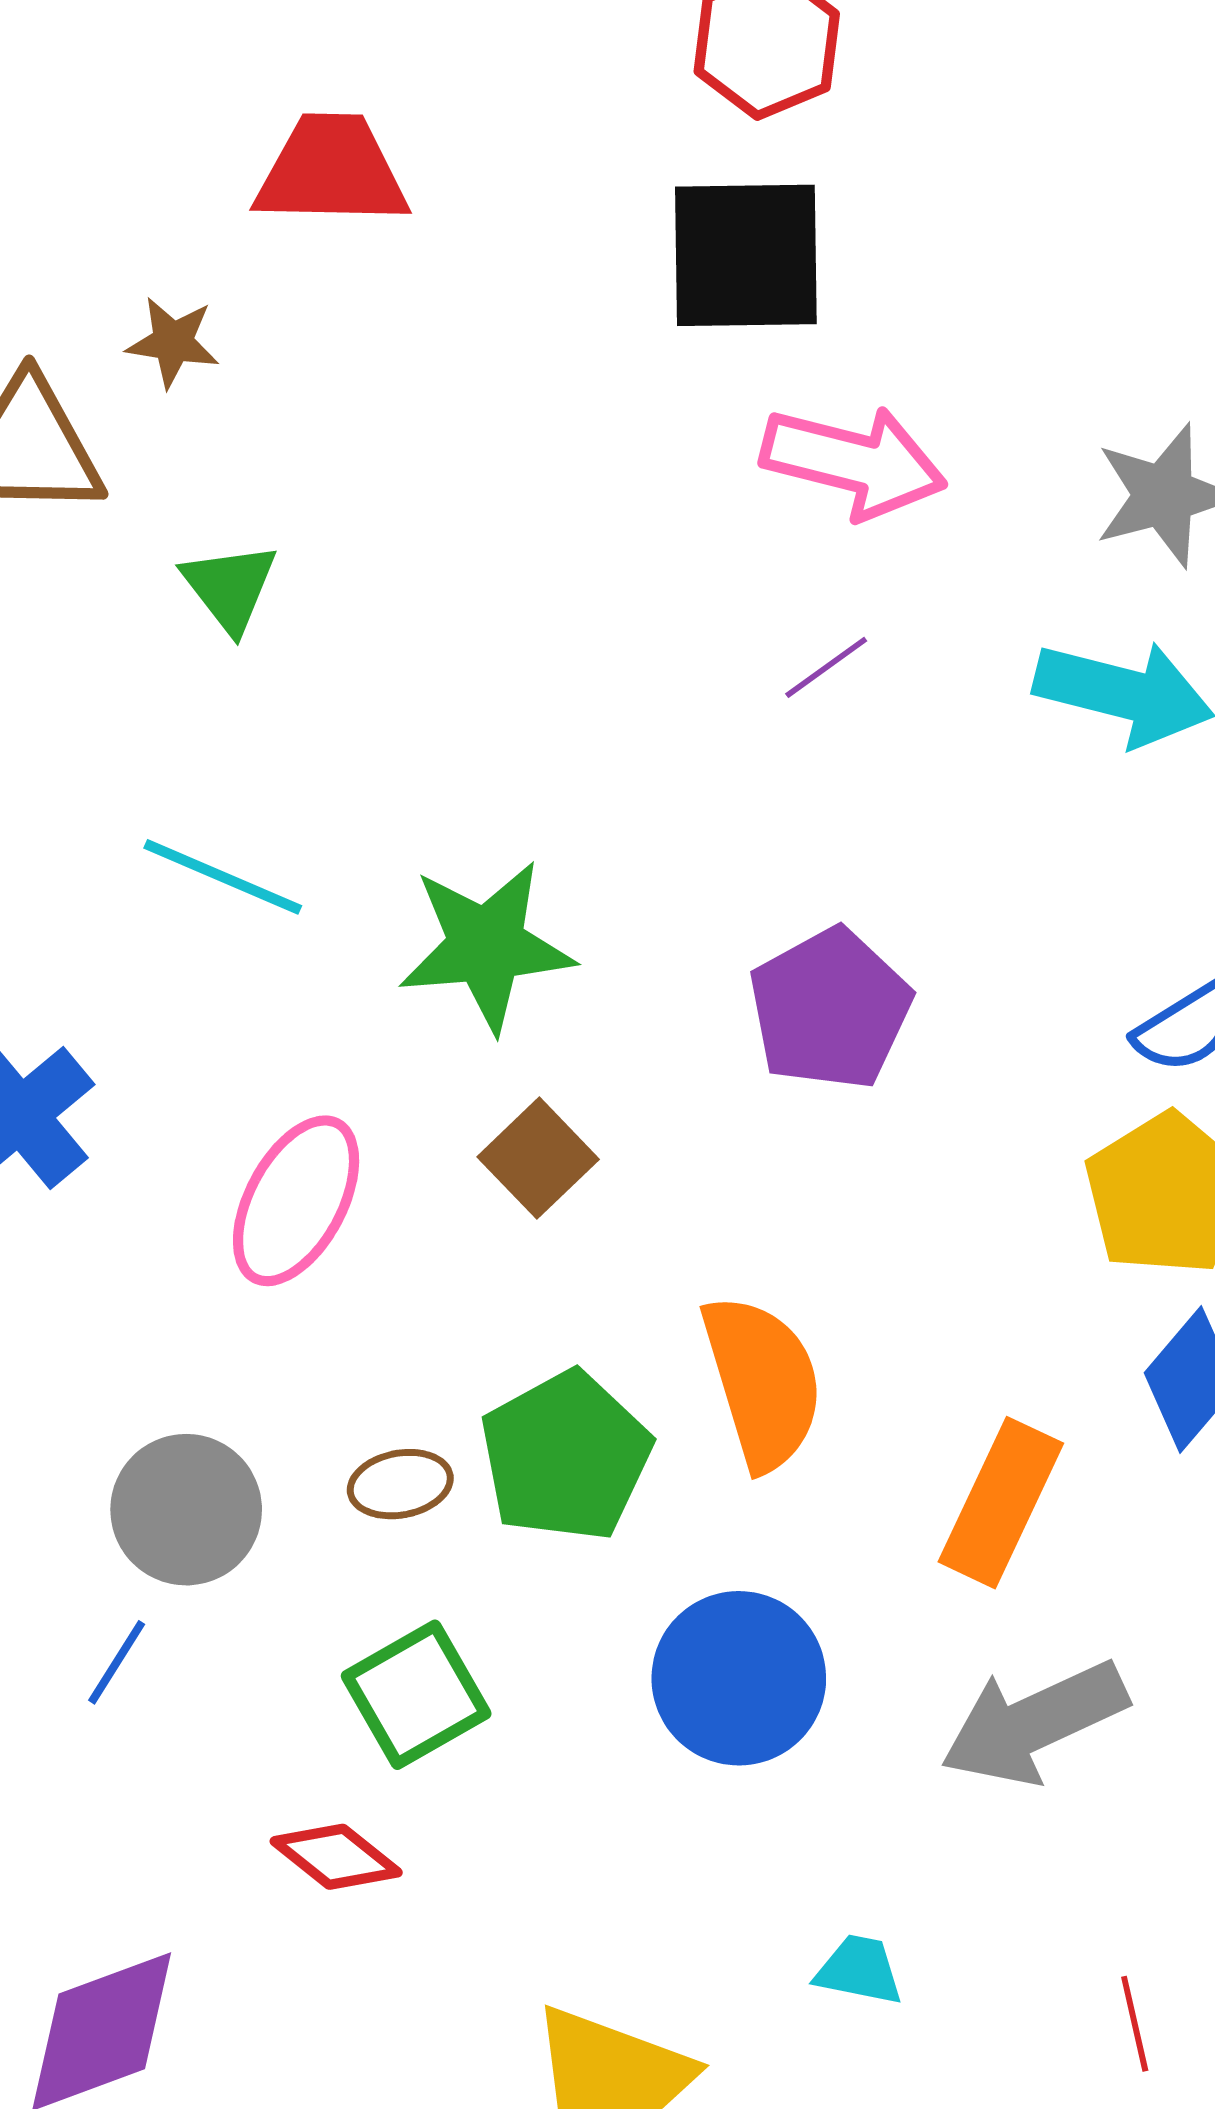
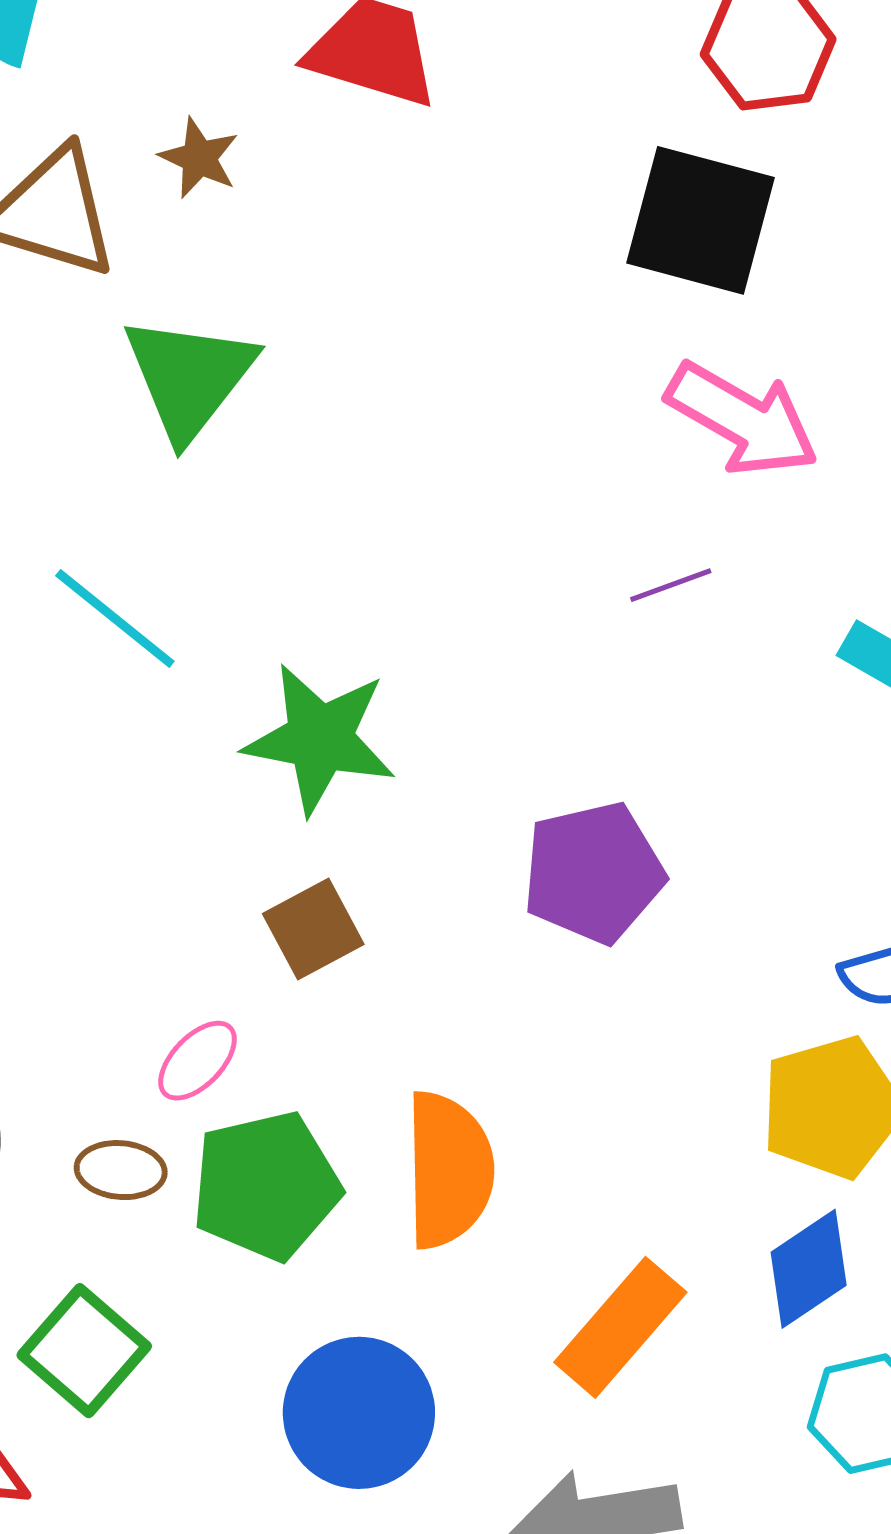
green triangle: (230, 587) -> (189, 377), size x1.6
pink ellipse: (296, 1201) -> (198, 1061), moved, size x0.6
green square: (416, 1695) -> (84, 1351), turned -35

